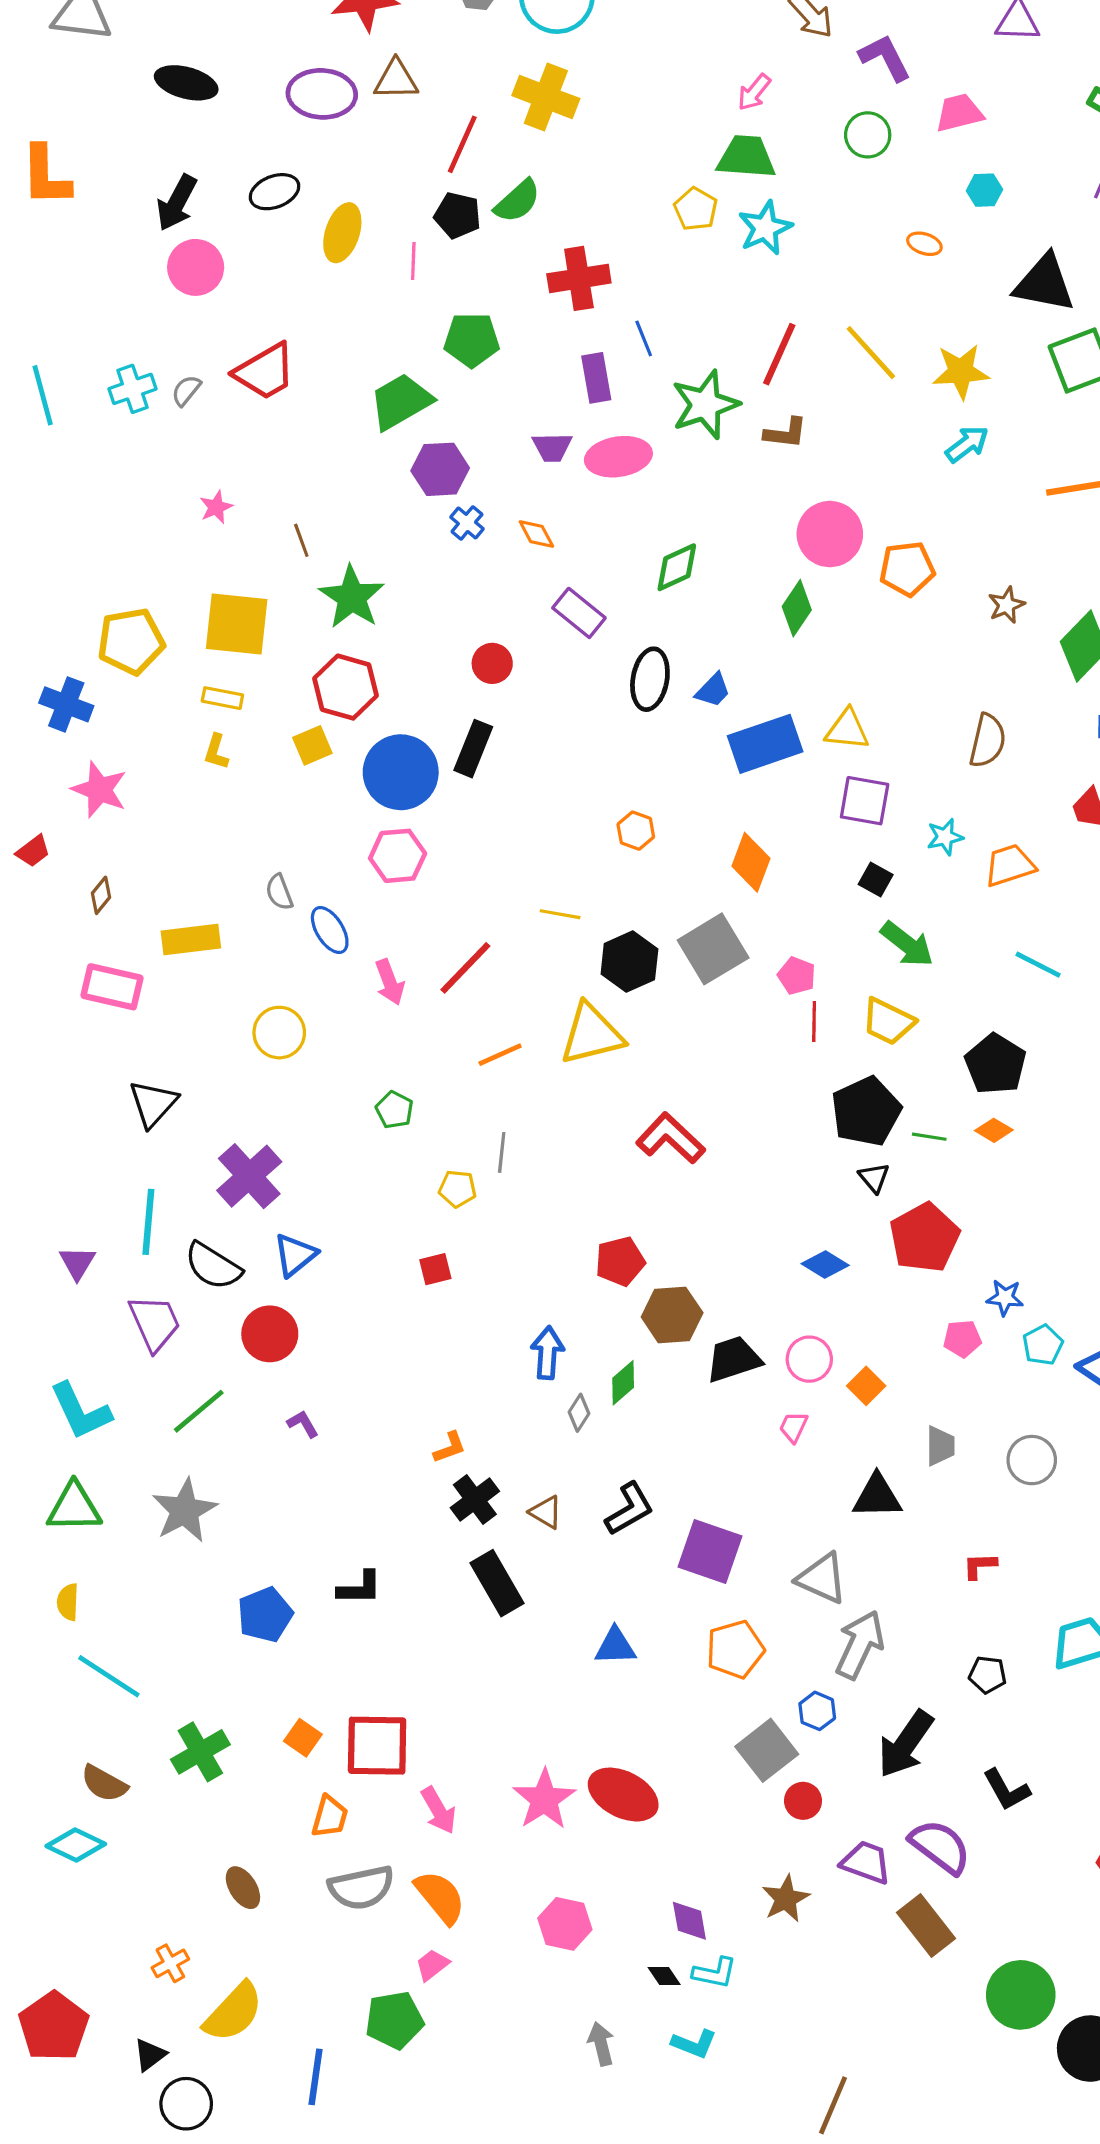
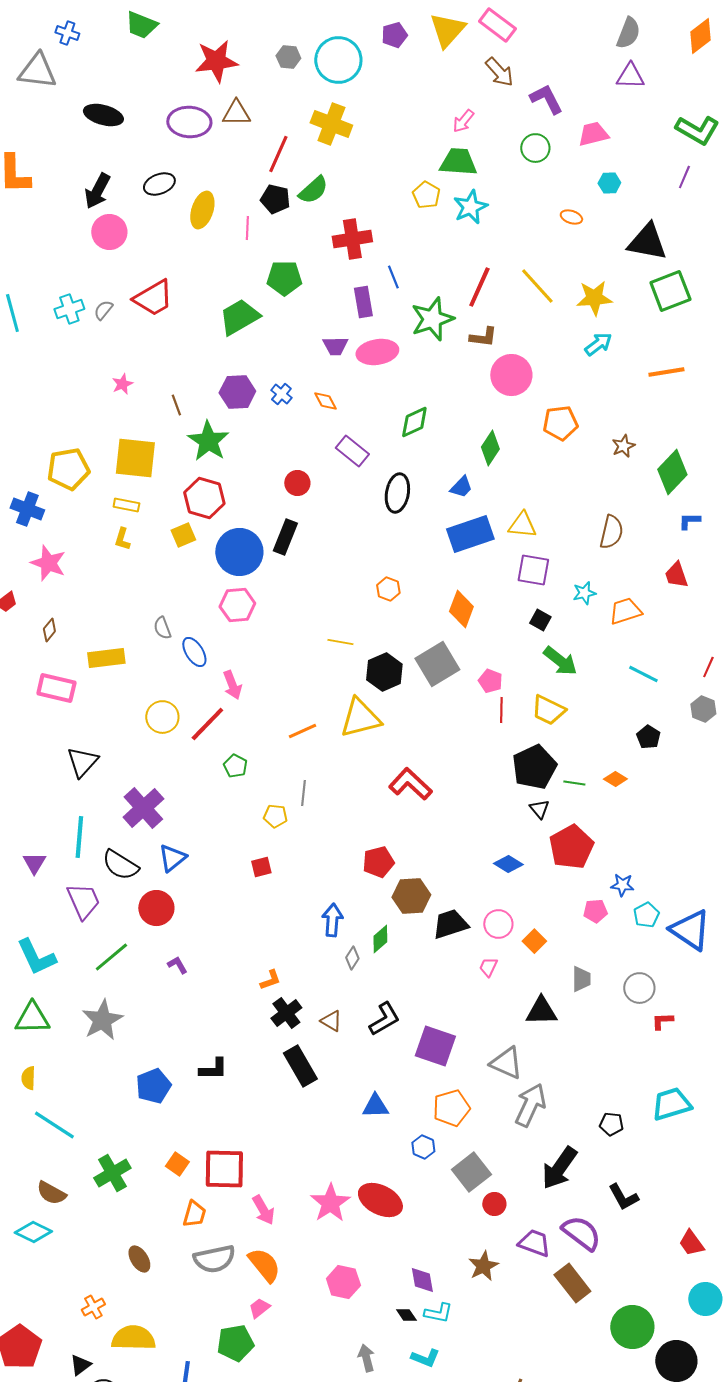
purple hexagon: (440, 469) -> (237, 392), moved
pink circle: (830, 534) -> (511, 375), moved
blue trapezoid: (713, 690) -> (461, 487), moved
red line: (465, 968) -> (207, 724), moved
black pentagon: (995, 1064) -> (648, 737), moved, size x0.6
red L-shape: (980, 1566) -> (662, 1021), moved
blue hexagon: (817, 1711) -> (423, 1147), moved
yellow semicircle: (233, 2012) -> (133, 1338), turned -132

